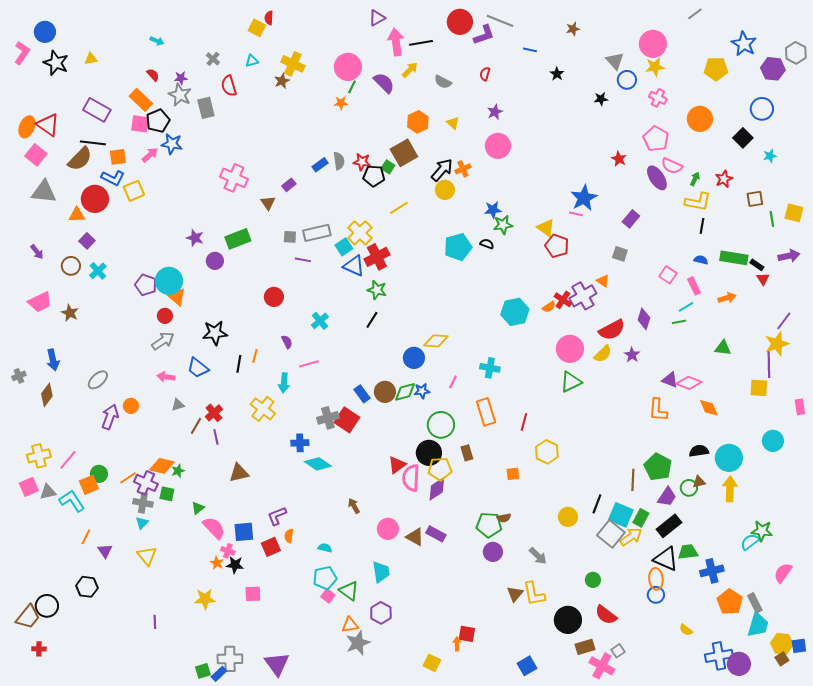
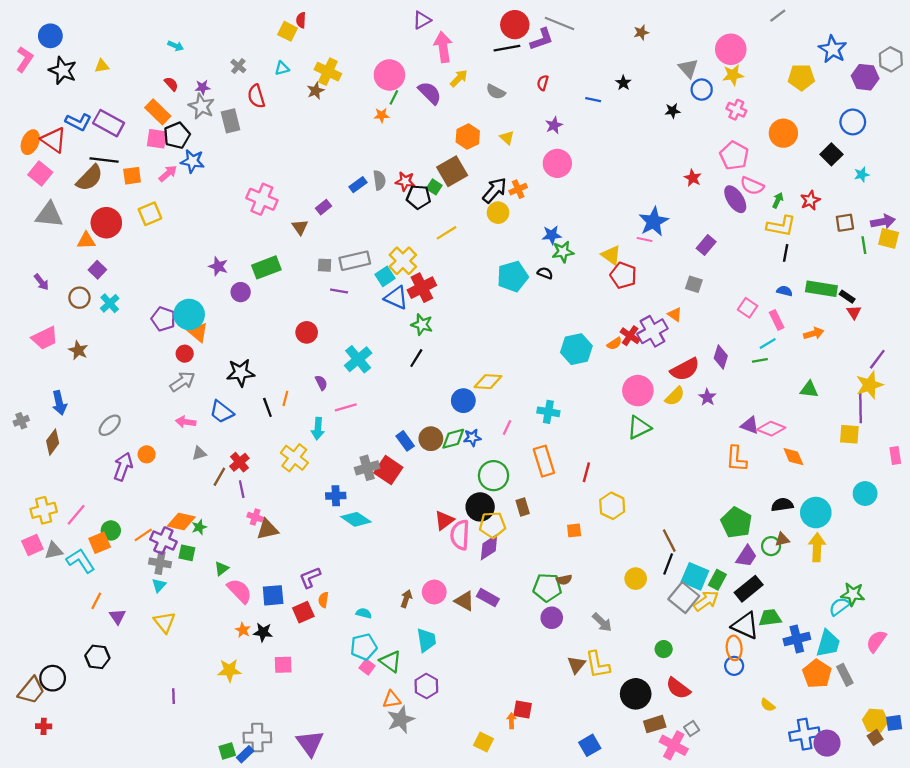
black line: (421, 43) -> (507, 48), moved
blue line: (530, 50) -> (593, 100), moved
blue L-shape: (113, 178) -> (78, 122), moved
purple arrow: (789, 256) -> (883, 222), moved
cyan cross: (320, 321) -> (358, 359), size x1.4
black line: (239, 364) -> (267, 407), turned -30
brown line: (633, 480) -> (669, 541), moved, turned -30
brown arrow: (354, 506) -> (406, 599), moved, turned 49
pink cross: (228, 551) -> (255, 517), moved
cyan trapezoid: (758, 625) -> (828, 643), moved

